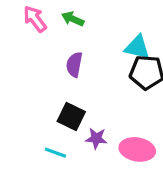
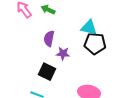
purple star: (96, 138) -> (63, 54), moved

